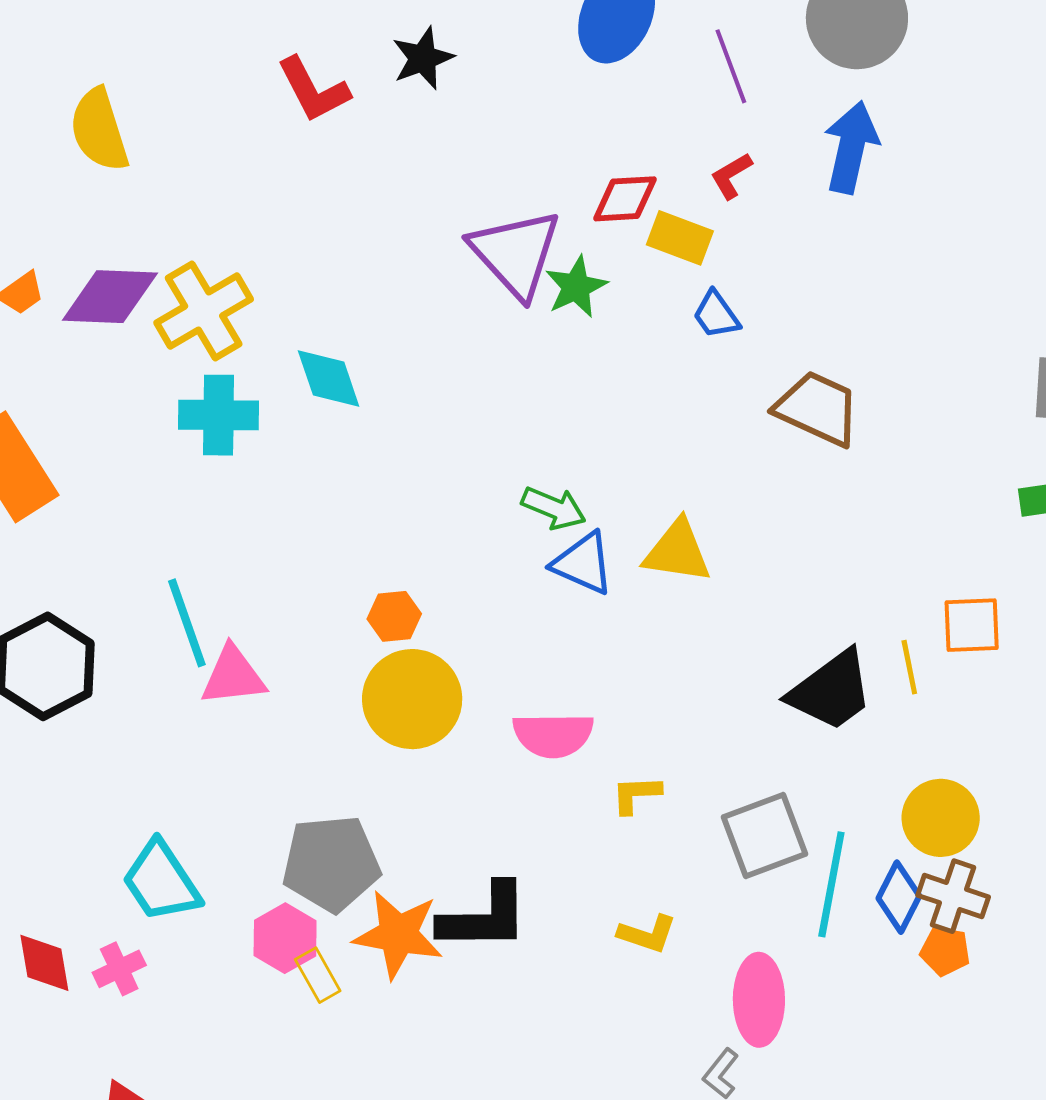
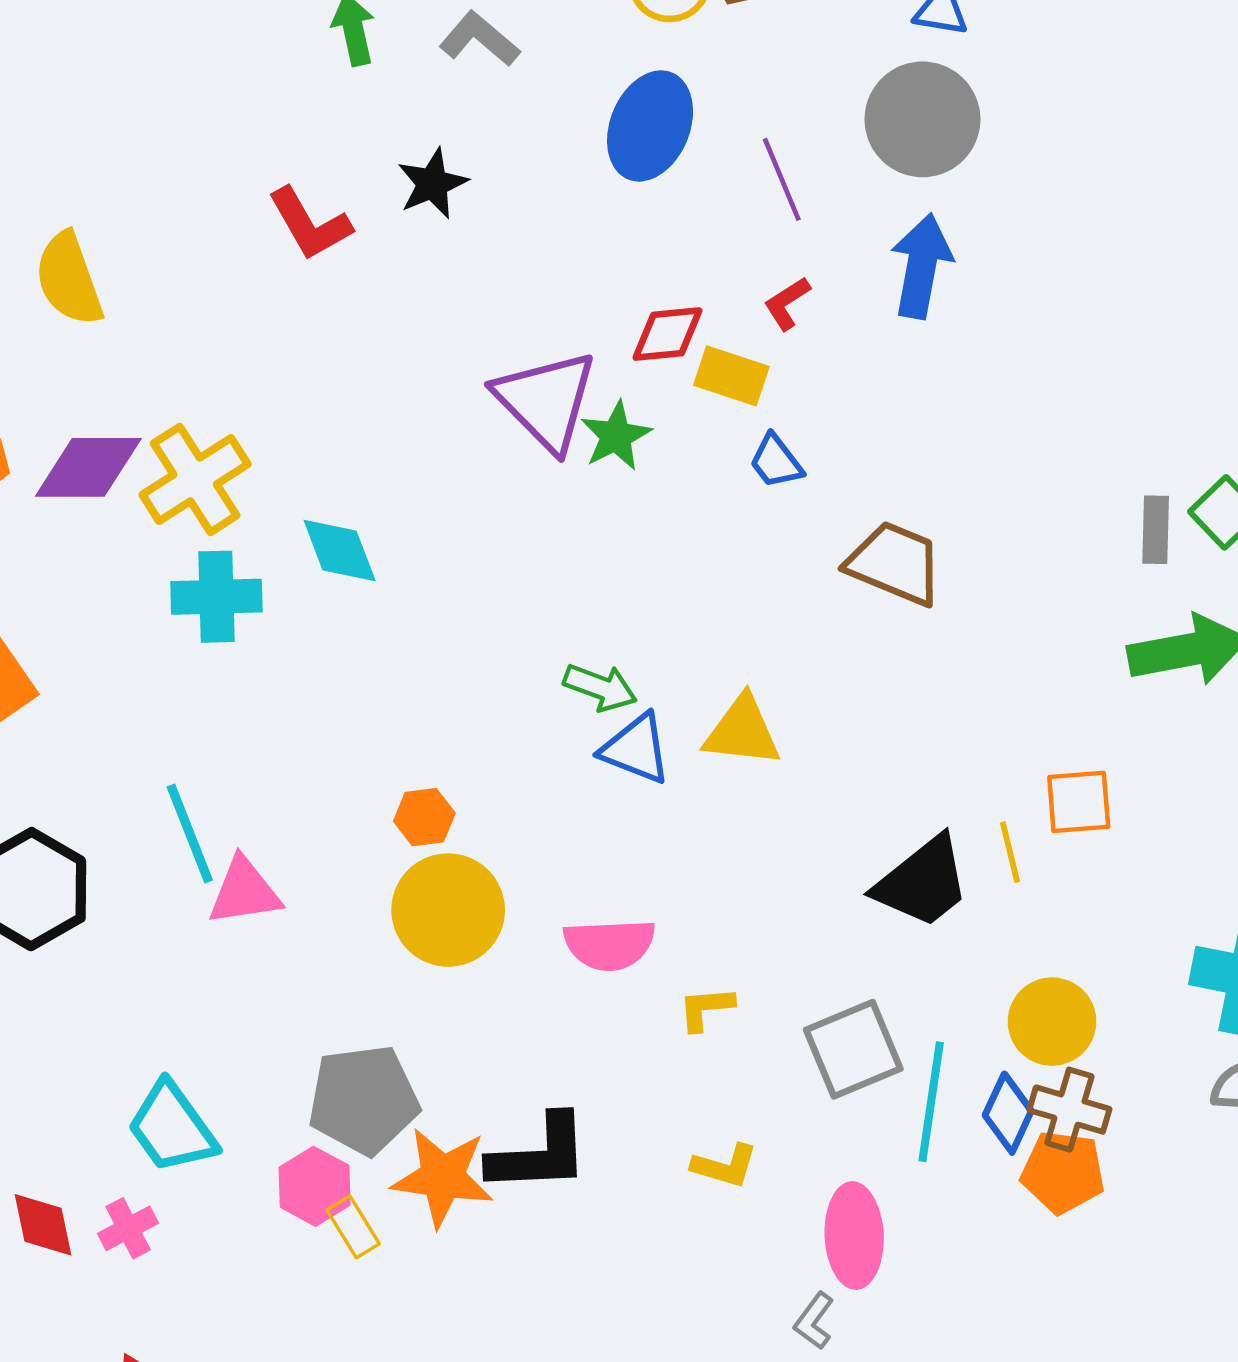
orange pentagon: (945, 951) -> (1063, 1172), size x1.5

